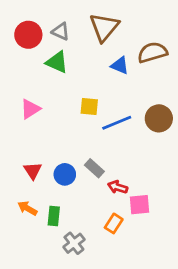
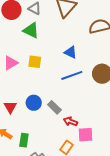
blue triangle: (120, 65) -> (70, 52), moved
yellow square: (89, 107) -> (35, 62), moved
blue circle: (65, 174) -> (34, 103), moved

